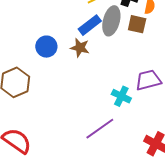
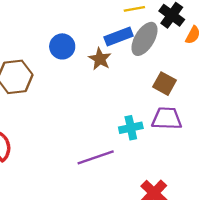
brown square: (137, 24) -> (165, 84), moved
cyan cross: (121, 96) -> (131, 128), turned 36

